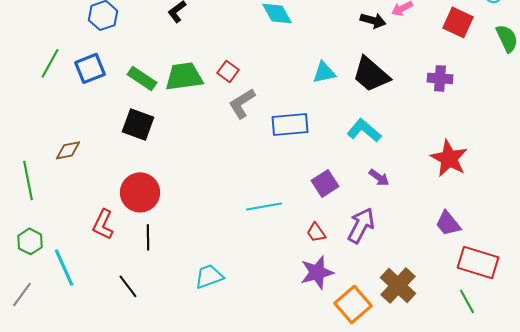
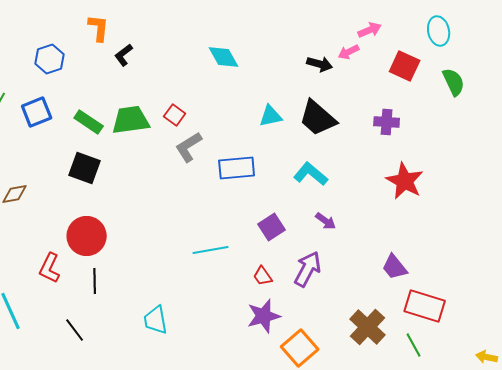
red star: (449, 158) -> (405, 181), moved
cyan trapezoid: (209, 276) -> (156, 320), turned -80
brown cross: (398, 285) -> (368, 327), moved

